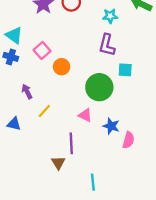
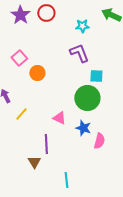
purple L-shape: (107, 45) -> (79, 53), turned 145
green circle: (99, 87) -> (87, 98), moved

